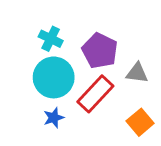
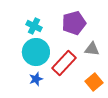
purple pentagon: (100, 51) -> (74, 23), moved, turned 30

